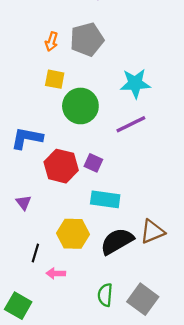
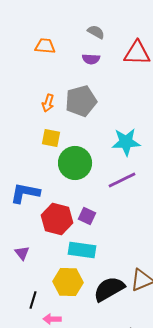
cyan rectangle: (105, 199) -> (82, 250), moved

